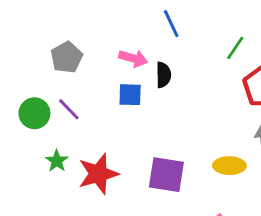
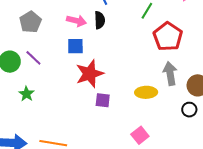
black semicircle: (163, 75) -> (100, 20), moved
red star: (98, 174) -> (90, 74), moved
purple square: (166, 175) -> (103, 100), size x0.6

